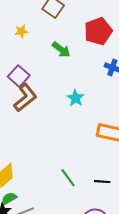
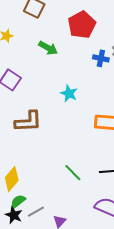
brown L-shape: (25, 98) -> (28, 121), moved, turned 44

